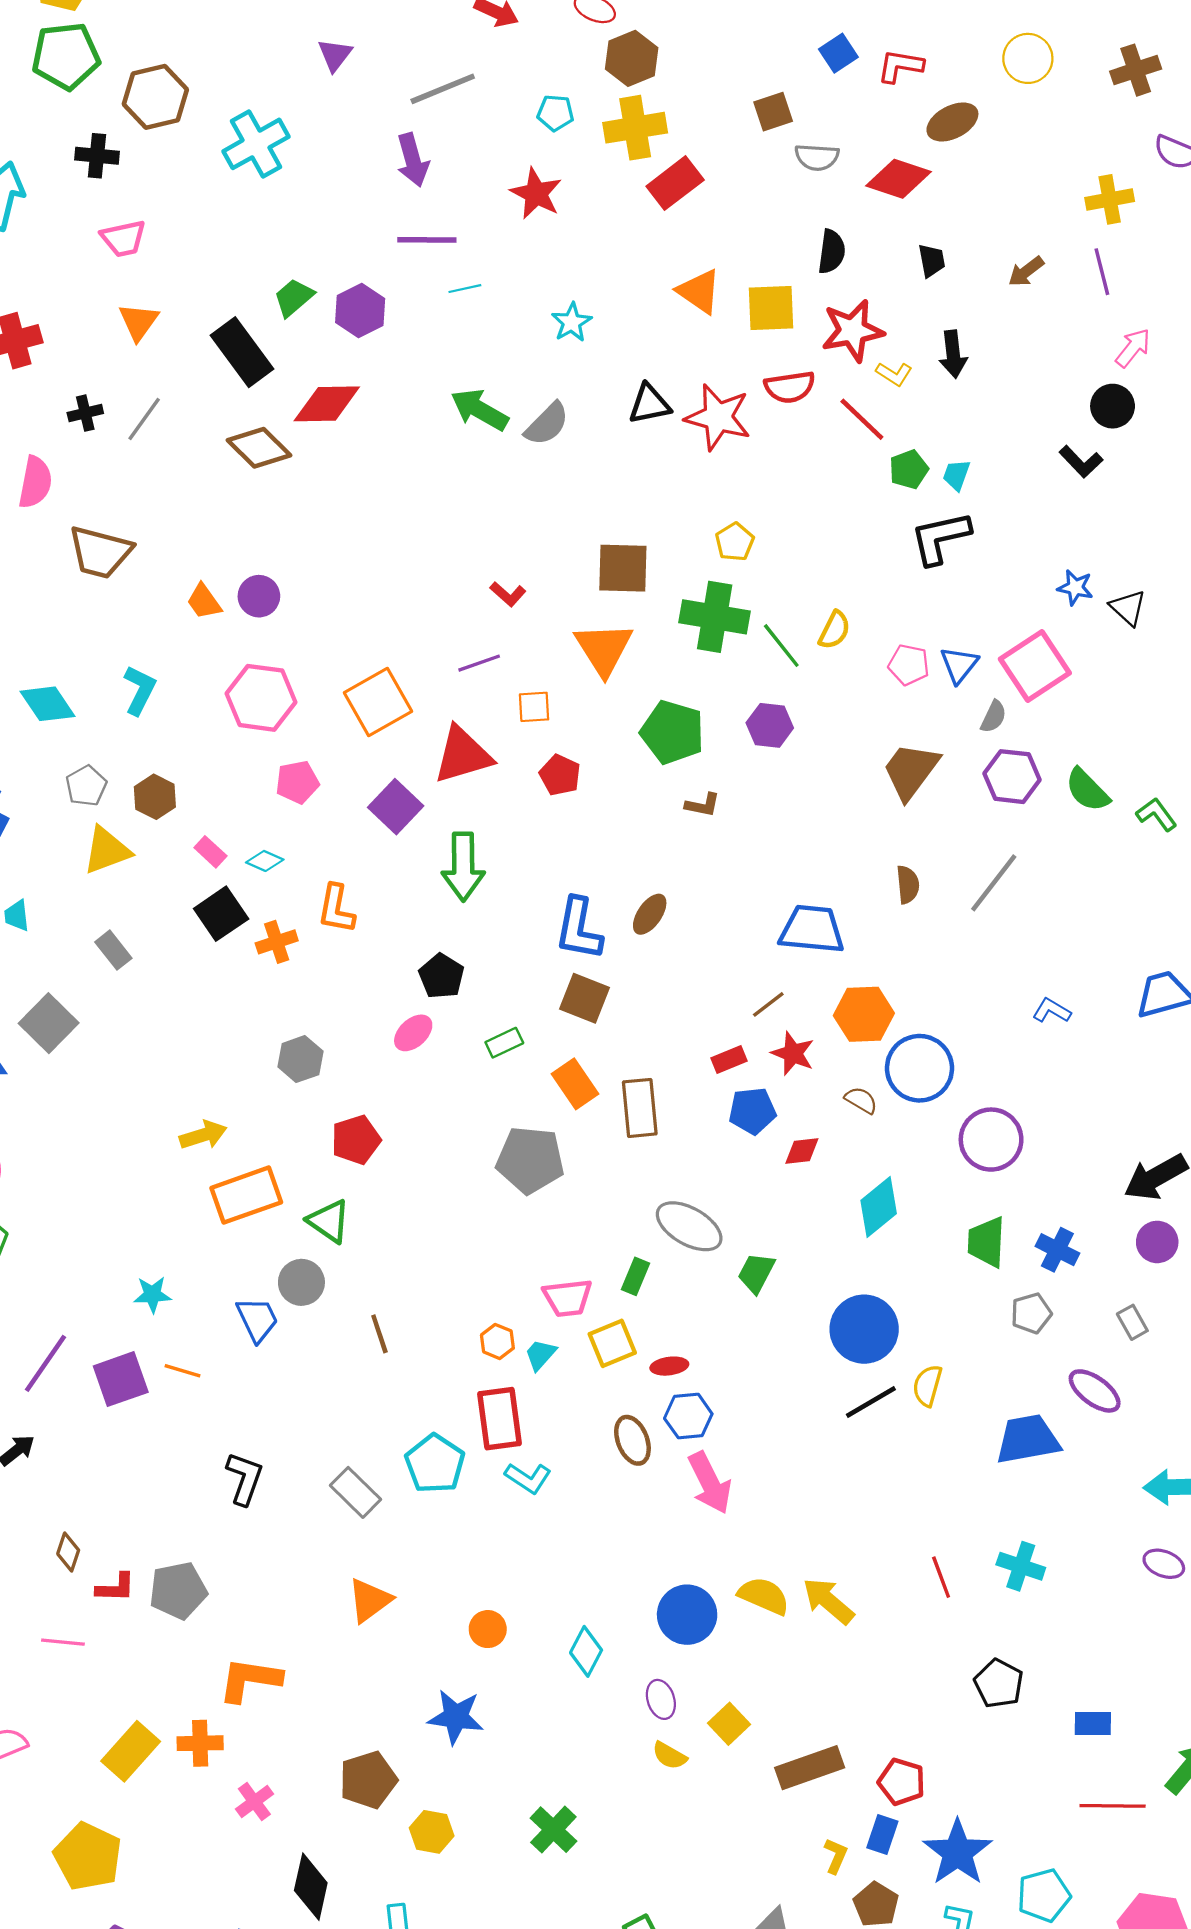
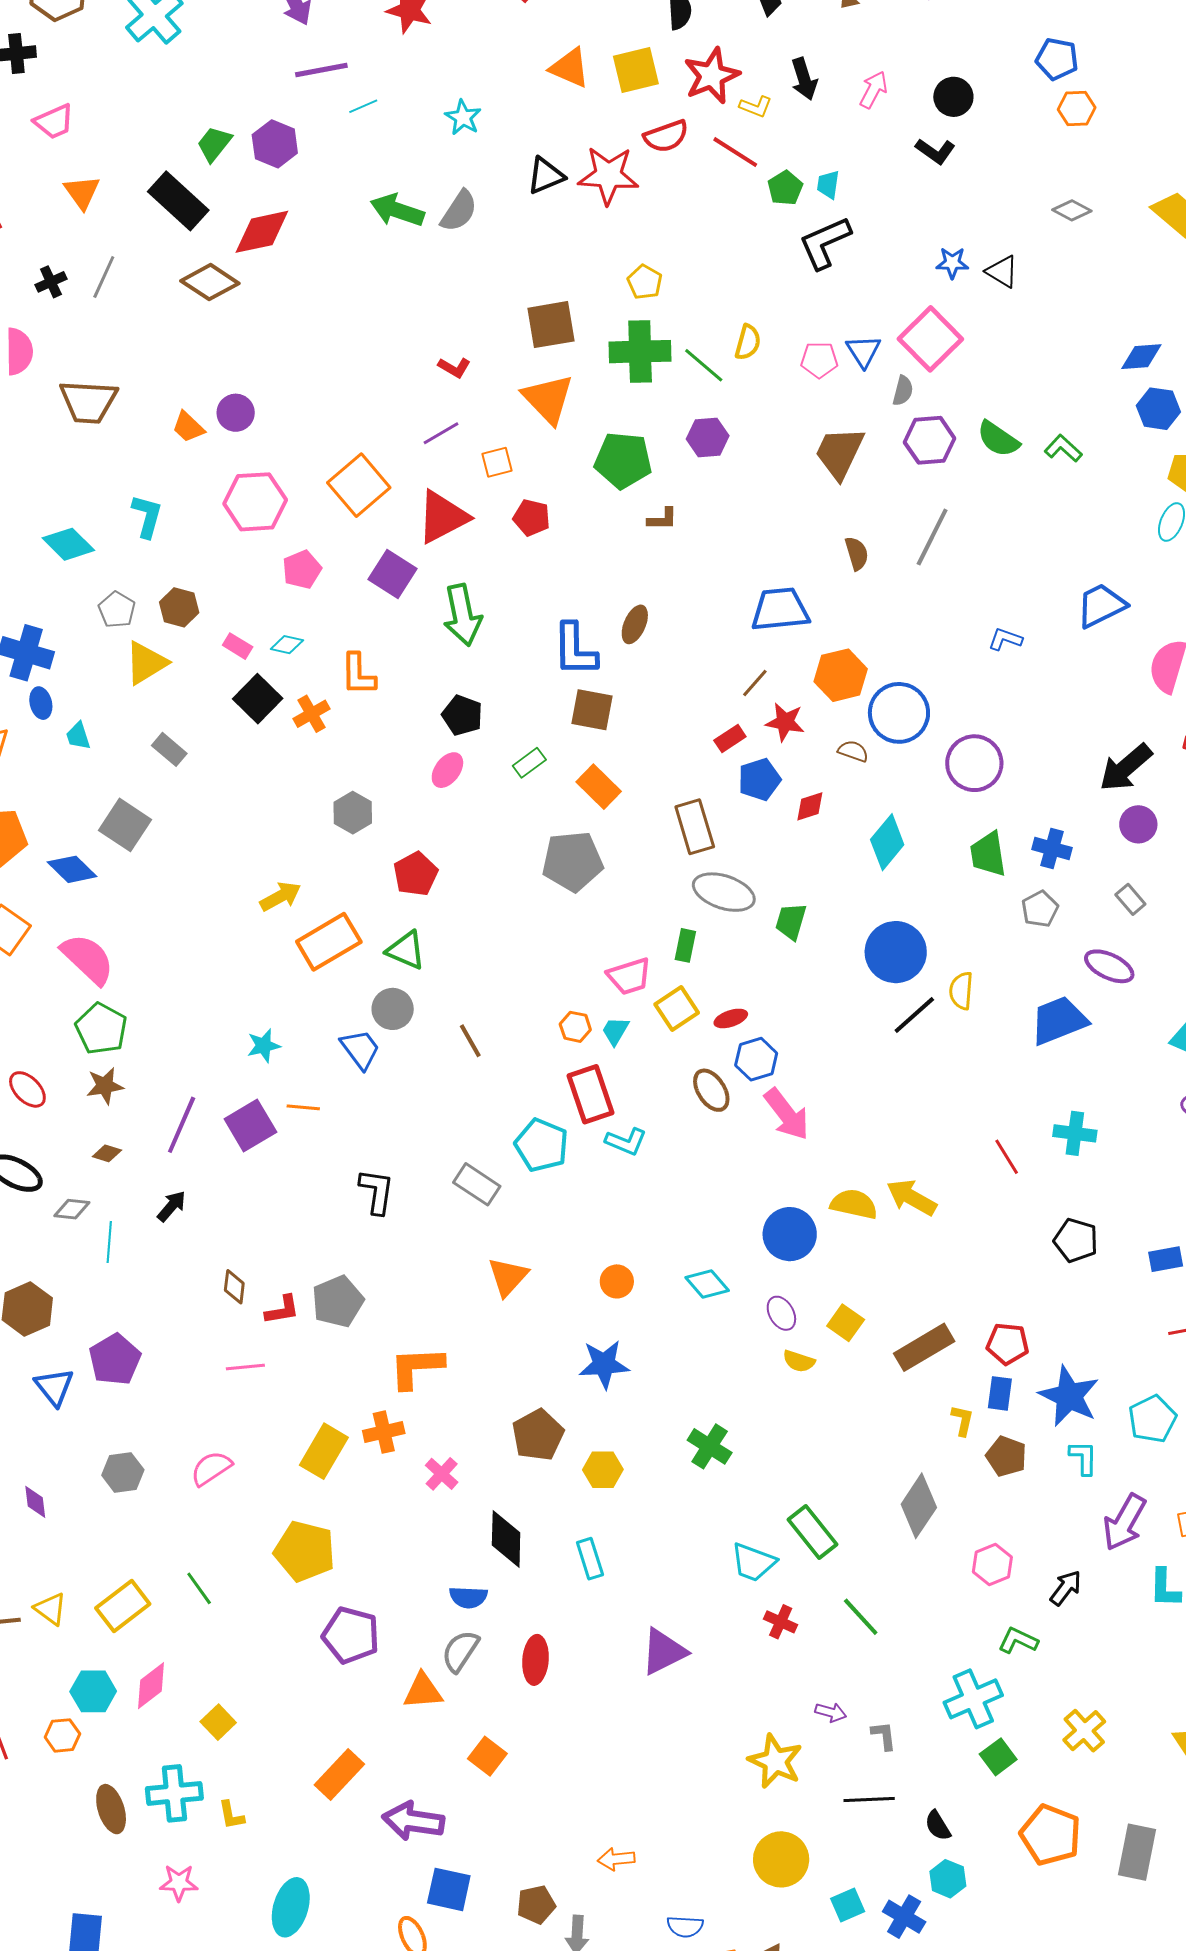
pink arrow: (1133, 348) -> (873, 90), moved
brown rectangle: (640, 1108) -> (695, 827), moved
cyan diamond: (586, 1651) -> (707, 1284), turned -57

